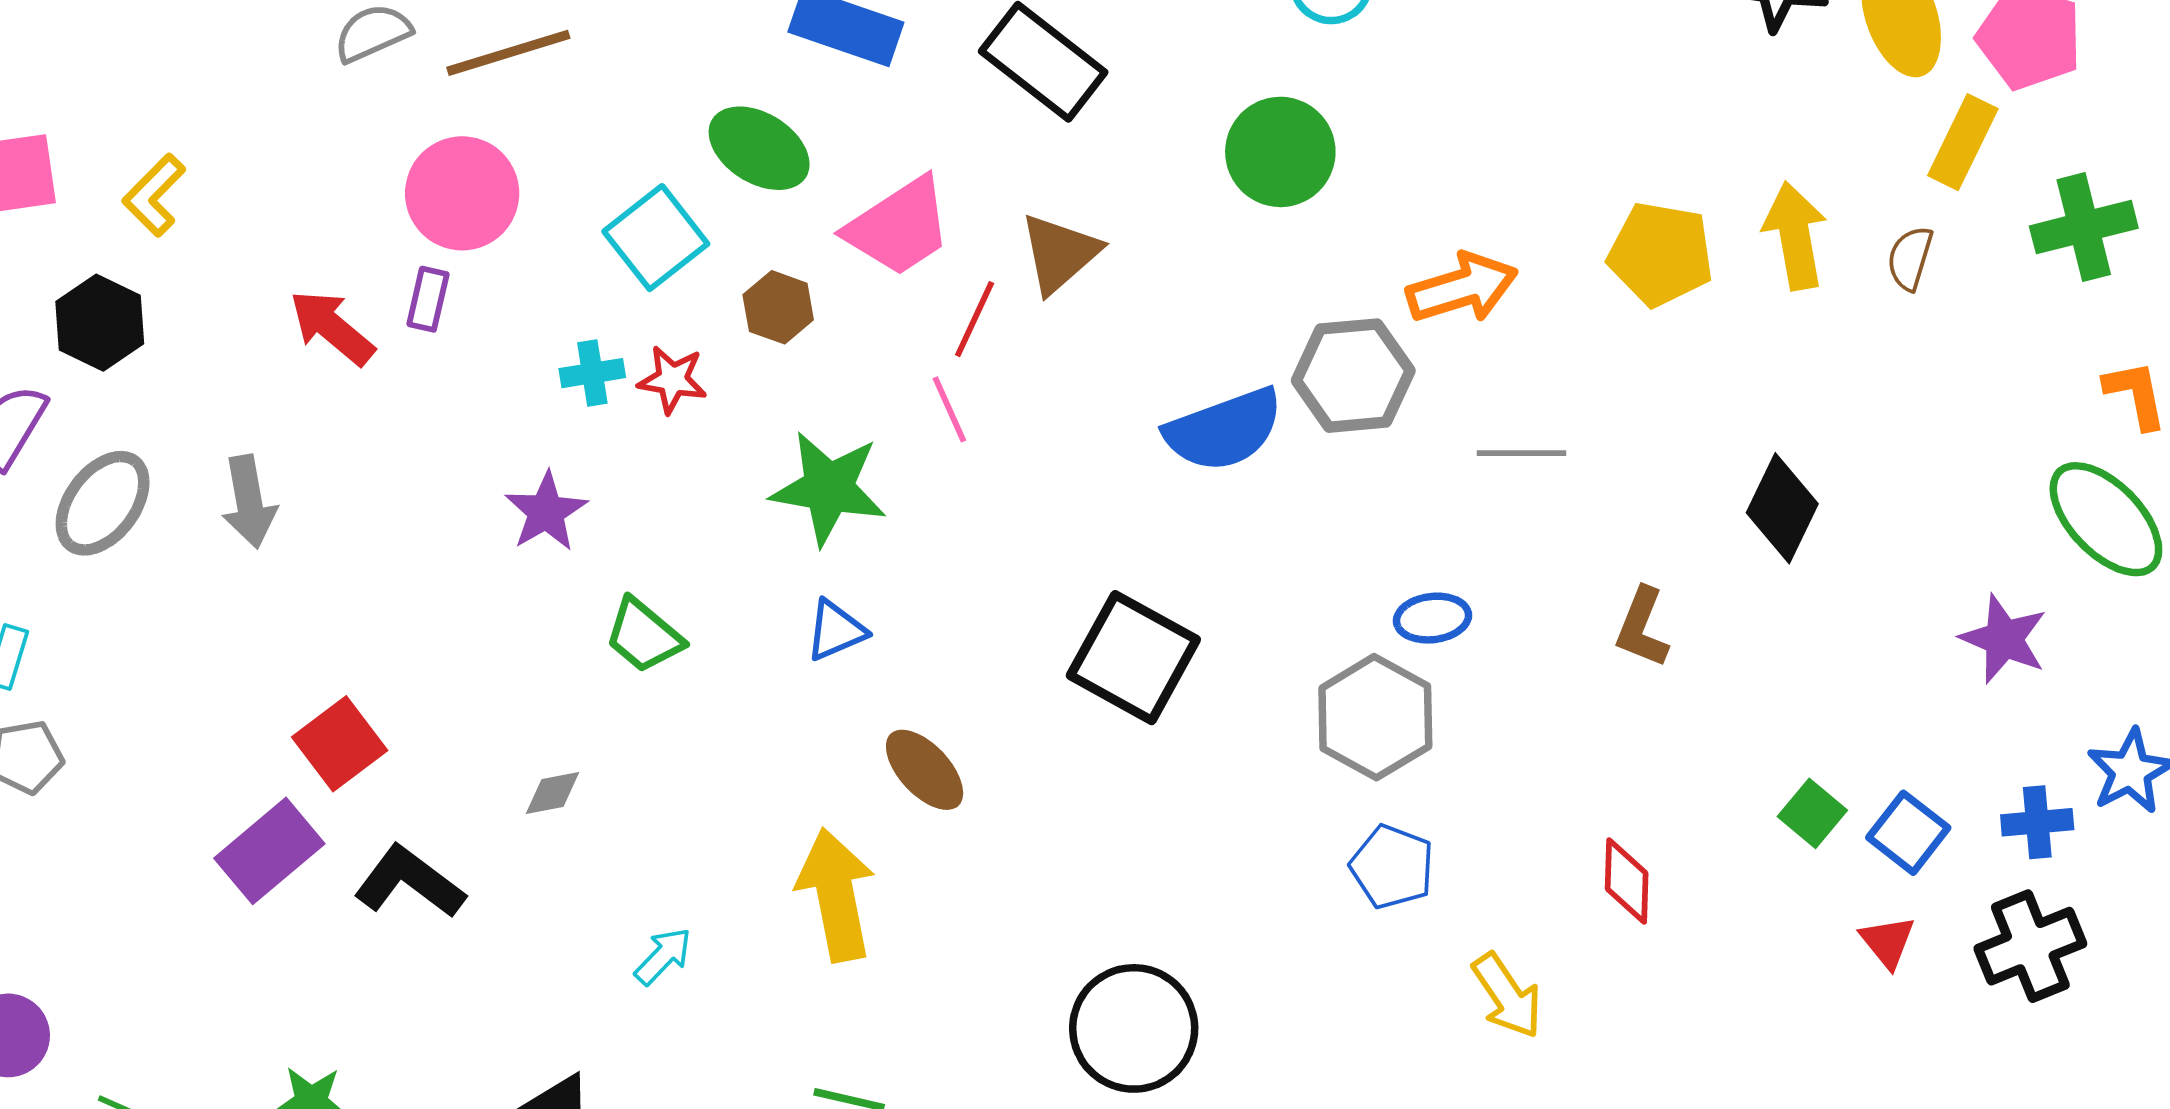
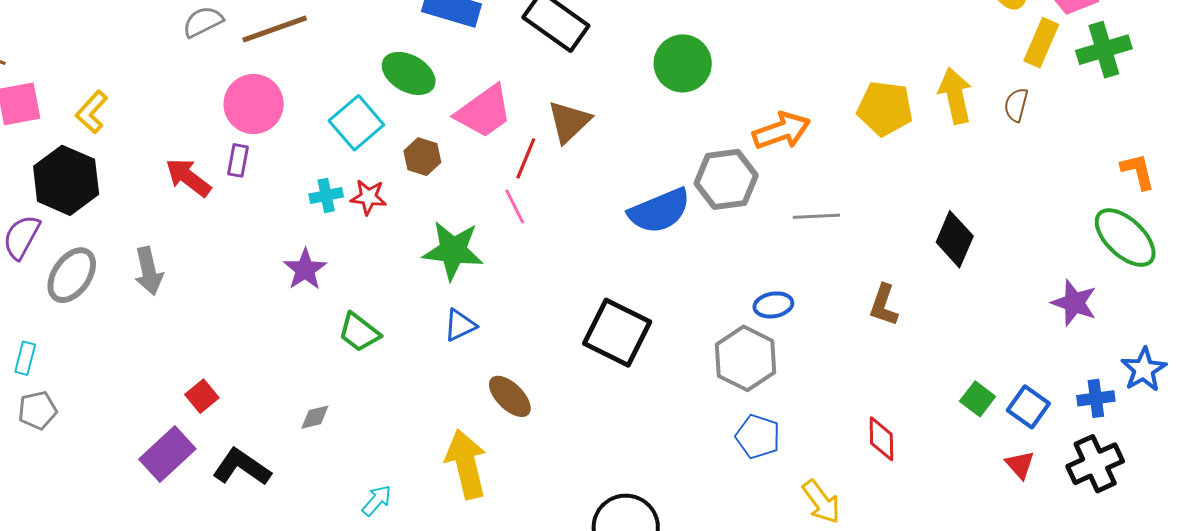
green cross: (2084, 227) -> (1104, 50), moved
black hexagon: (100, 323) -> (66, 180), size x1.4
red square: (340, 744) -> (202, 396), size x0.7

